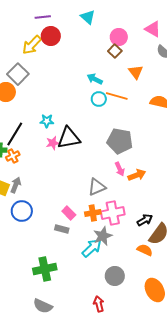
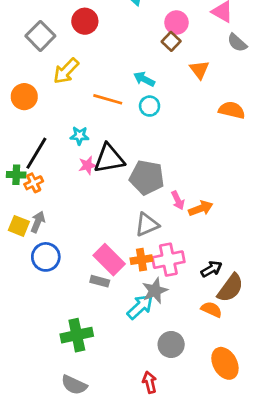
yellow arrow: (32, 45) -> (66, 71), moved
gray square: (18, 74) -> (40, 36), moved
orange line: (117, 96) -> (108, 99), moved
gray pentagon: (120, 141) -> (147, 177), moved
pink rectangle: (69, 213) -> (109, 260), size x1.6

